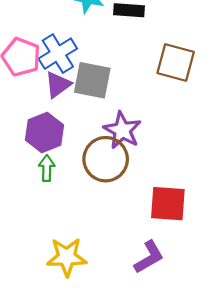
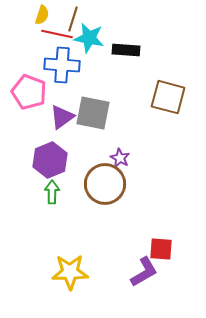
blue cross: (58, 54) -> (62, 65), moved, turned 36
purple star: (122, 130) -> (120, 158), size x0.6
red square: (168, 204) -> (161, 249), moved, size x0.7

